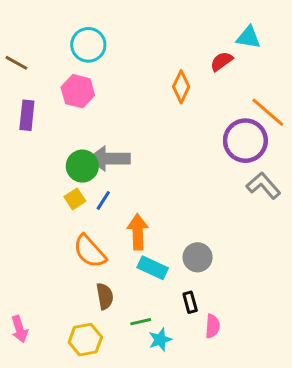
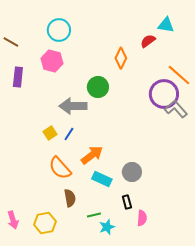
green circle: (82, 166) -> (98, 87), moved
gray L-shape: (263, 185) -> (176, 109), moved
orange arrow: (138, 232) -> (92, 155), turned 55
yellow hexagon: (85, 340) -> (45, 223), moved

